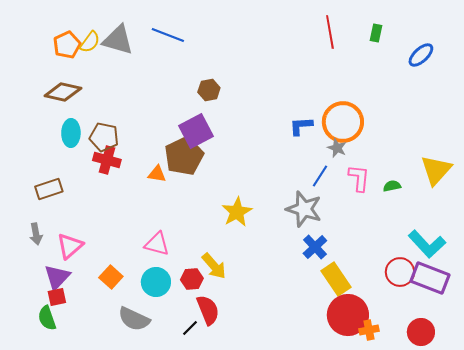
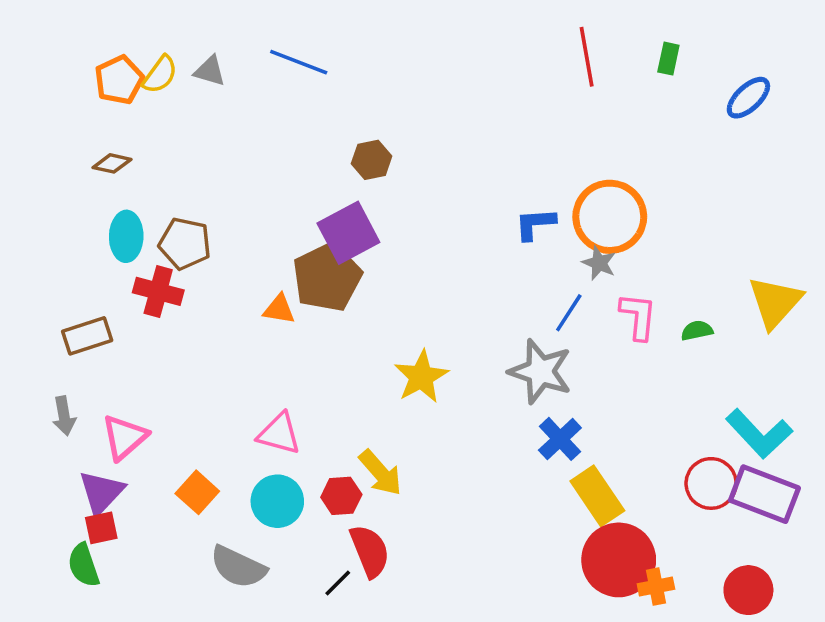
gray triangle: (118, 40) -> (210, 71), size x0.6
brown diamond: (63, 92) -> (112, 163), size x0.6
red cross: (107, 160) -> (158, 291), moved

